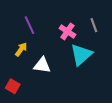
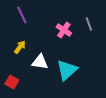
purple line: (30, 25) -> (22, 15), moved
cyan triangle: (81, 55) -> (67, 70), moved

